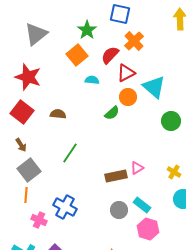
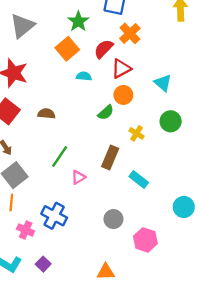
cyan triangle: (154, 87) -> (163, 83), moved, size x0.7
pink triangle: (137, 168) -> (78, 177), moved
yellow cross: (174, 172) -> (137, 133), moved
brown rectangle: (116, 176) -> (110, 158), moved, turned -55
cyan rectangle: (142, 205) -> (139, 180), moved

